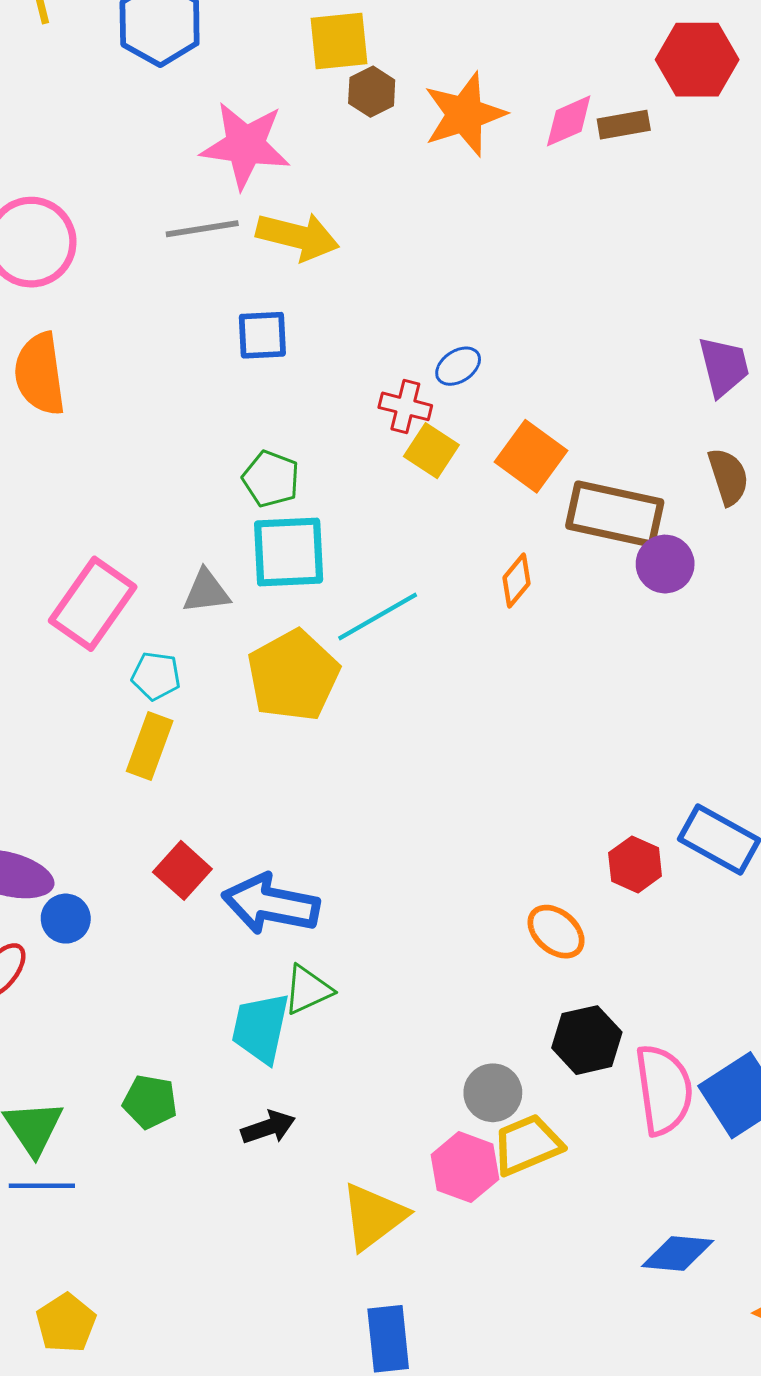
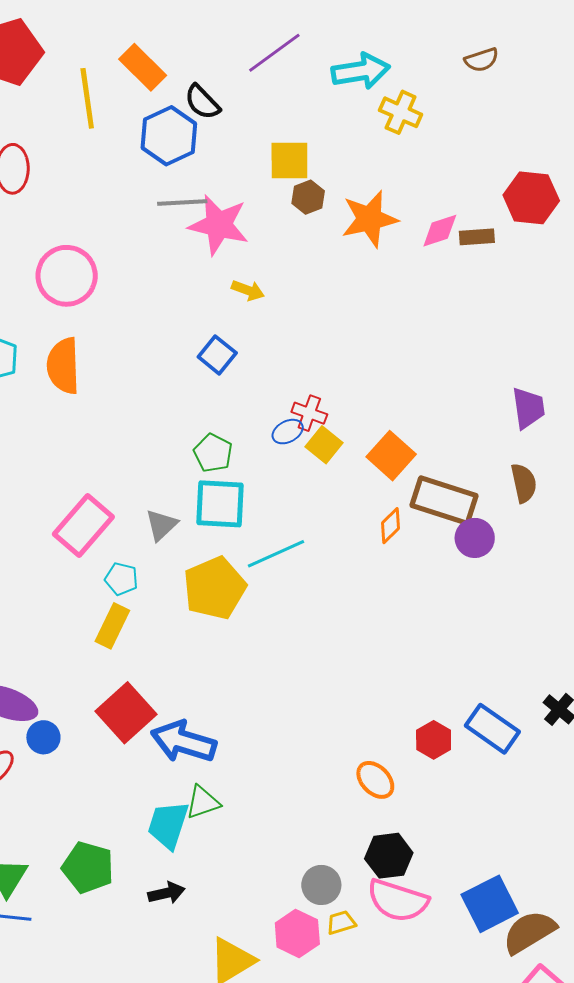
gray line: (202, 229) -> (182, 203), moved
yellow arrow: (298, 236) -> (248, 290), size x0.6
blue square: (262, 335) -> (217, 355), turned 36
blue ellipse: (458, 366) -> (288, 432), moved
orange diamond: (516, 581) -> (390, 526), moved
gray triangle: (206, 591) -> (161, 525), turned -42
red square: (182, 870) -> (126, 713), size x1.5
pink semicircle: (664, 1090) -> (398, 901), moved, turned 110
green pentagon: (150, 1102) -> (88, 867), size x1.4
yellow trapezoid: (527, 1145) -> (341, 923), size x0.6

